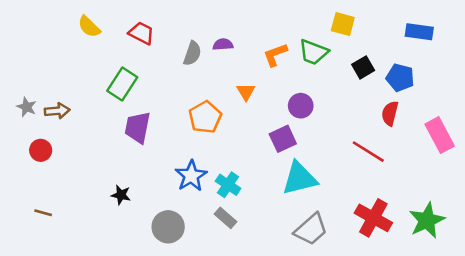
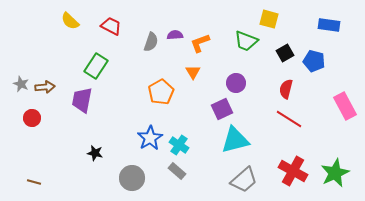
orange L-shape: (275, 55) -> (200, 43), moved
red semicircle: (390, 113) -> (286, 89), moved
purple trapezoid: (138, 127) -> (82, 100), moved
brown line: (43, 213) -> (34, 182), moved

